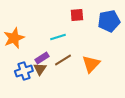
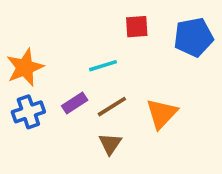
brown triangle: (40, 69) -> (110, 144), moved
blue cross: (24, 71) -> (28, 112), moved

